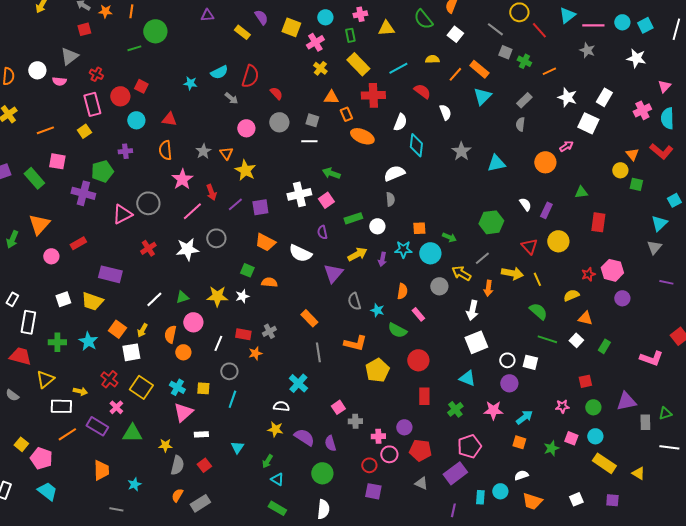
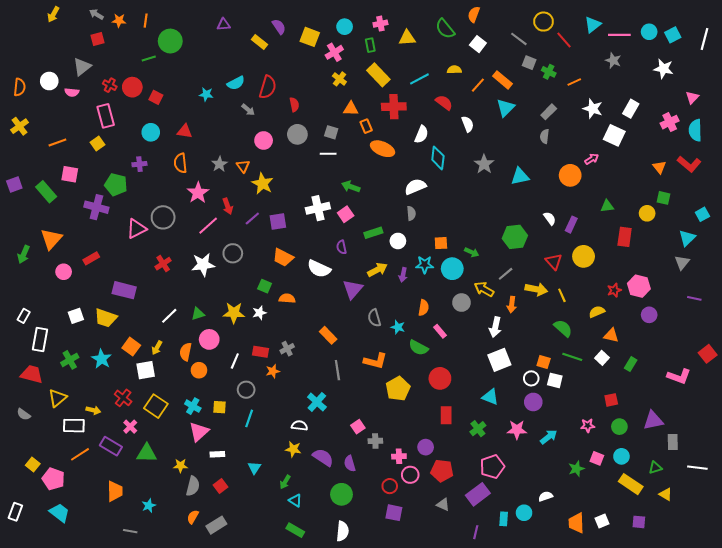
red semicircle: (276, 93) -> (294, 105), turned 32
red circle: (120, 96) -> (132, 87), moved
yellow circle: (620, 170) -> (647, 213), moved
green pentagon: (102, 171) -> (116, 185), turned 30
green cross: (57, 342) -> (70, 360), turned -30
green triangle: (665, 413) -> (655, 468), moved
orange square: (519, 442) -> (544, 362), moved
orange trapezoid: (532, 501) -> (576, 523), moved, turned 70

